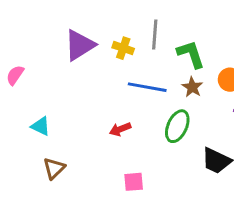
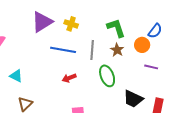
gray line: (155, 35) -> (92, 50), moved
blue line: (147, 87) -> (63, 50), moved
green ellipse: (177, 126) -> (107, 76), turned -45

